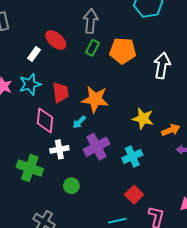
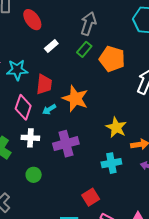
red ellipse: (56, 40) -> (32, 20), moved
white rectangle: (34, 54) -> (51, 46), moved
cyan arrow: (79, 122) -> (49, 109), moved
cyan cross: (132, 157) -> (111, 163), moved

